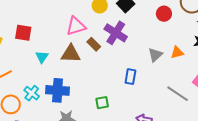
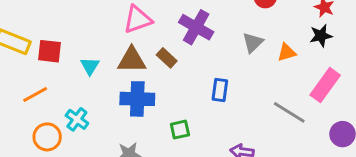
red square: (23, 33) -> (49, 51), moved
brown rectangle: (94, 44) -> (167, 58), moved
gray triangle: (155, 55) -> (253, 43), moved
blue cross: (58, 90) -> (137, 99), moved

